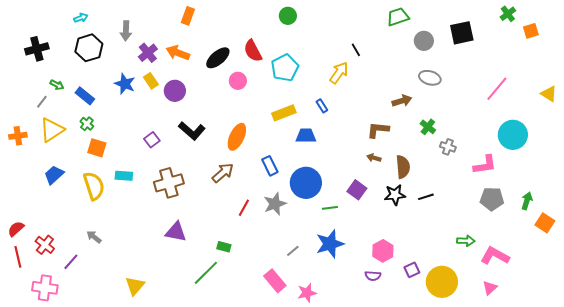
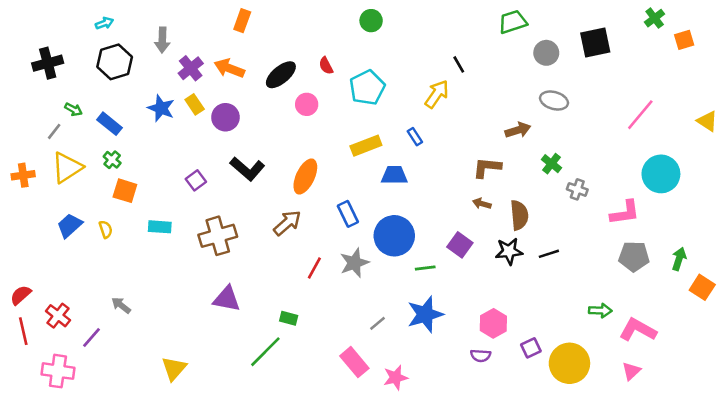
red semicircle: (253, 51) -> (326, 66), size x0.6
yellow semicircle: (94, 186) -> (106, 229), moved, size x0.5

